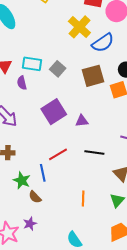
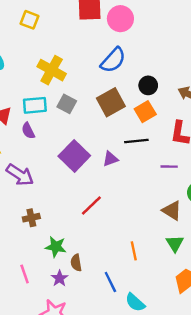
yellow cross: (79, 27) -> (52, 70), moved
black line: (94, 152) -> (136, 141), moved
blue line: (43, 173) -> (110, 282), moved
brown semicircle: (35, 197) -> (76, 263), turned 48
purple star: (30, 224) -> (60, 278), moved

